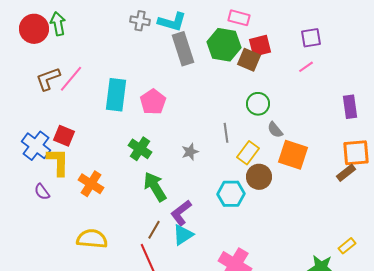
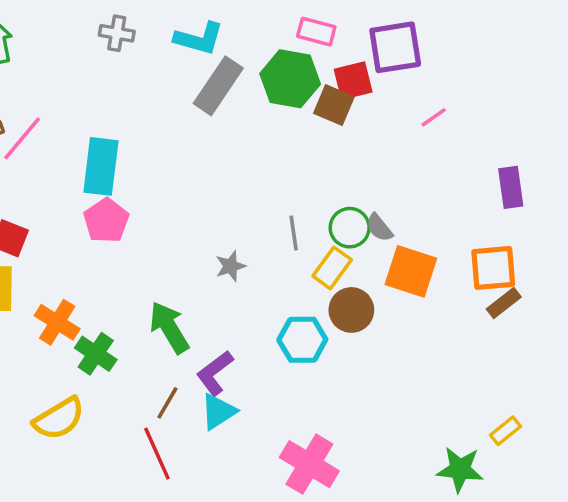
gray cross: (140, 21) -> (117, 33), moved
purple square: (311, 38) -> (395, 47), moved, size x1.5
gray rectangle: (183, 49) -> (218, 86), turned 52
pink pentagon: (153, 102) -> (106, 221), moved
green circle: (258, 104) -> (350, 228), moved
green cross: (140, 149) -> (96, 354), moved
orange square: (356, 153) -> (493, 268), moved
yellow semicircle: (92, 239) -> (59, 419), turned 144

